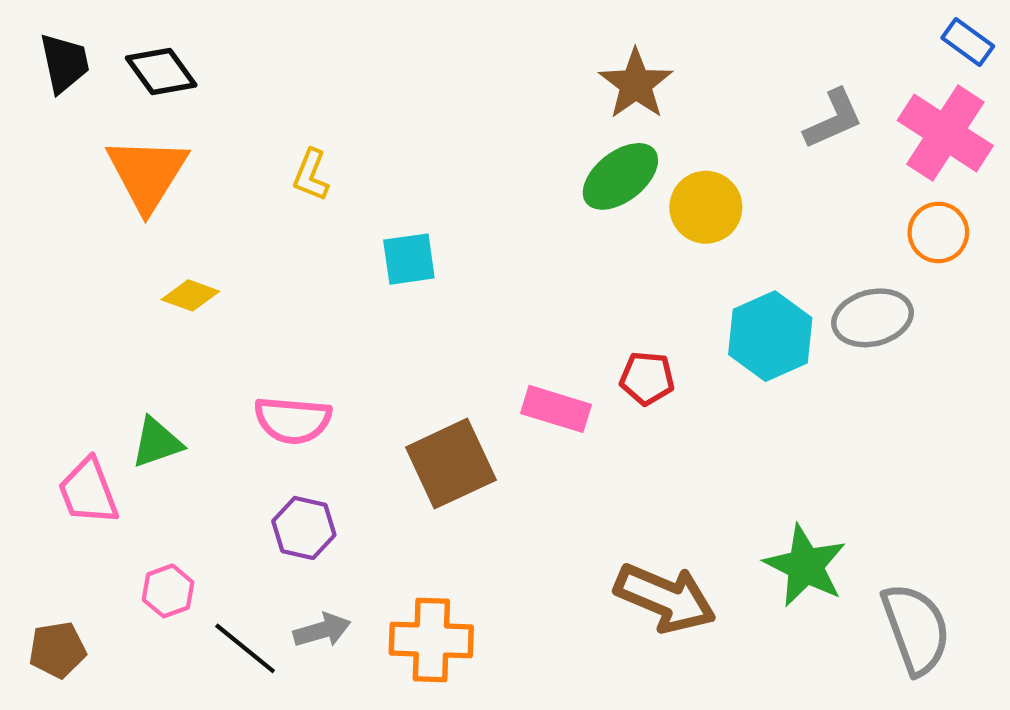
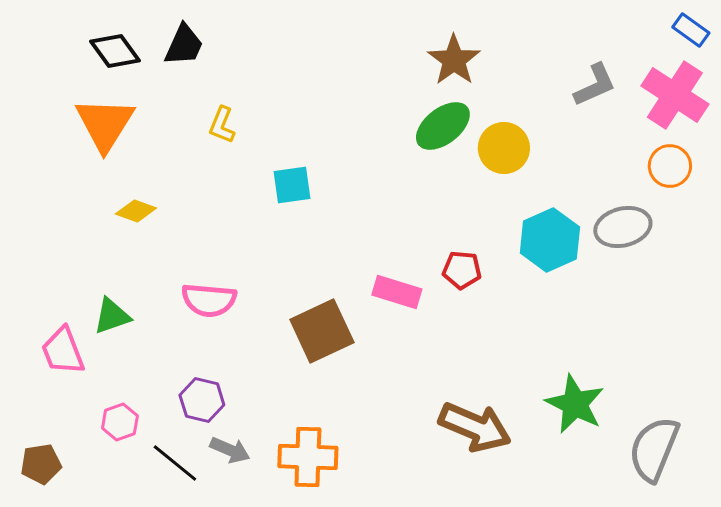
black trapezoid: (64, 63) -> (184, 45), moved, turned 36
purple hexagon: (304, 528) -> (202, 400), moved
gray semicircle: (916, 629) -> (654, 449), turned -138
gray arrow: (322, 630) -> (230, 450), turned 39

